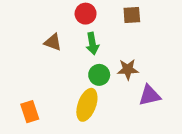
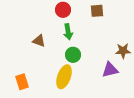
brown triangle: (53, 42) -> (39, 41), moved
brown star: (128, 69) -> (123, 51), moved

